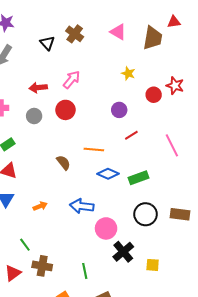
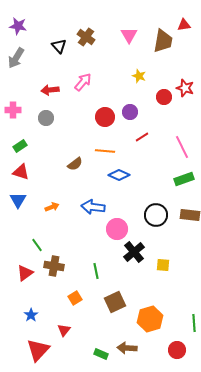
pink triangle: (118, 32) -> (129, 35), turned 30
red circle: (65, 110) -> (105, 117), moved
brown semicircle: (63, 163) -> (75, 164), turned 91
green rectangle: (138, 178) -> (184, 179), moved

